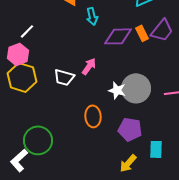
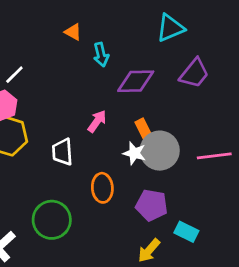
orange rectangle: (142, 33) -> (144, 129), moved
white trapezoid: (64, 77) -> (62, 152), moved, turned 70
green circle: (38, 140) -> (52, 220), moved
cyan rectangle: (156, 149) -> (186, 232), turned -66

